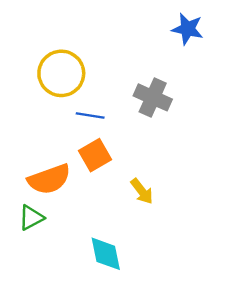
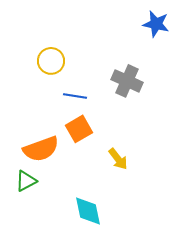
yellow circle: (61, 73) -> (51, 61), size x0.7

